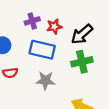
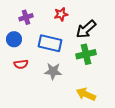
purple cross: (32, 21) -> (26, 17), moved
red star: (54, 26) -> (61, 14), moved

